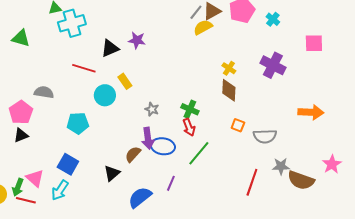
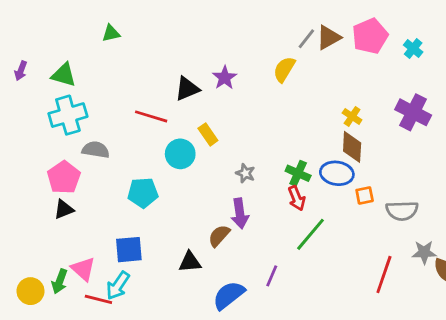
cyan cross: (72, 23) -> (68, 115), moved
yellow semicircle: (203, 27) -> (284, 69), moved, turned -30
purple star: (137, 40) -> (225, 78), turned 30
orange square: (238, 125) -> (365, 195), turned -32
blue ellipse: (163, 146) -> (337, 173), moved
blue square: (68, 164) -> (129, 250), turned -35
black triangle: (112, 173) -> (190, 262), turned 36
red line: (26, 200) -> (98, 299), moved

